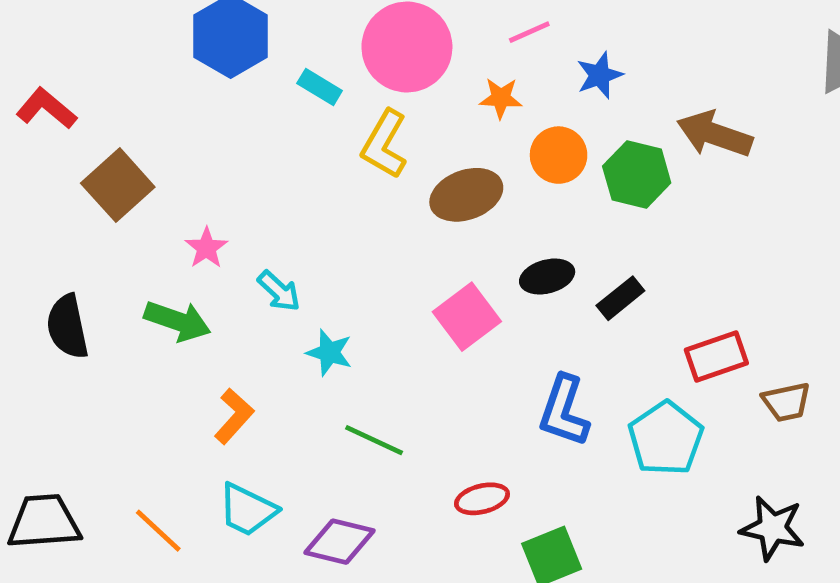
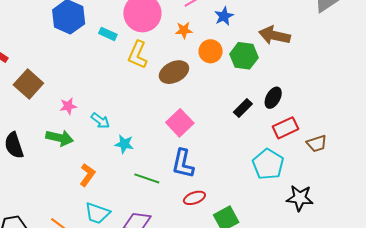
pink star: (206, 248) -> (68, 106), turned 30
black ellipse: (547, 277) -> (273, 98), moved, turned -40
blue L-shape: (564, 411) -> (183, 164), moved
black star: (772, 528) -> (300, 198), moved

